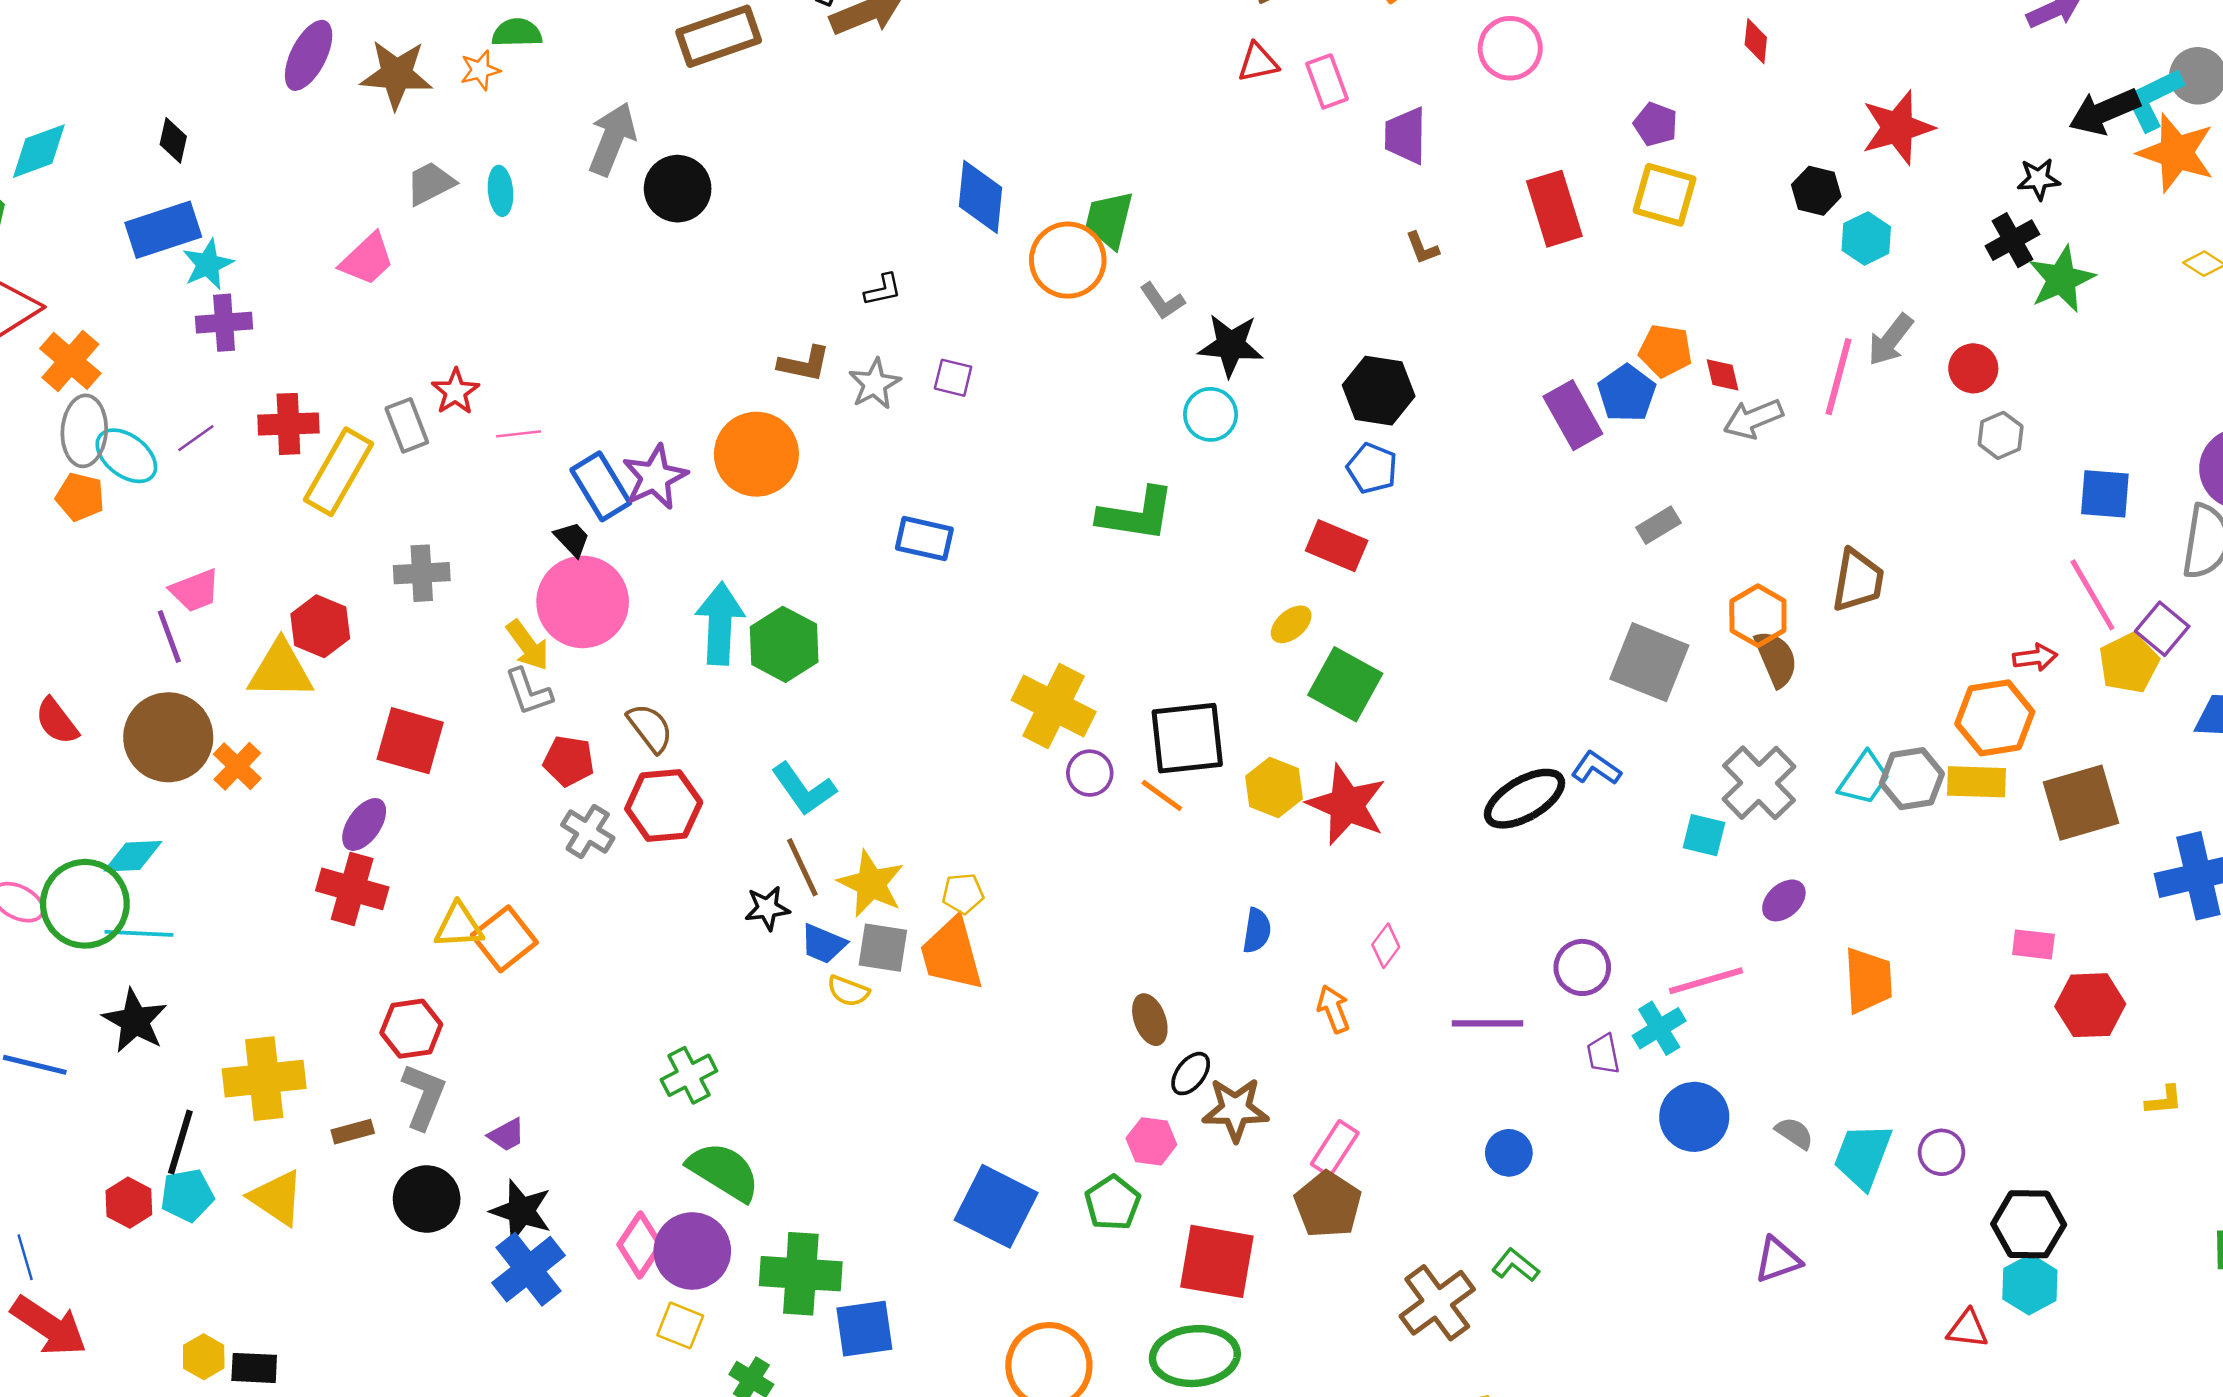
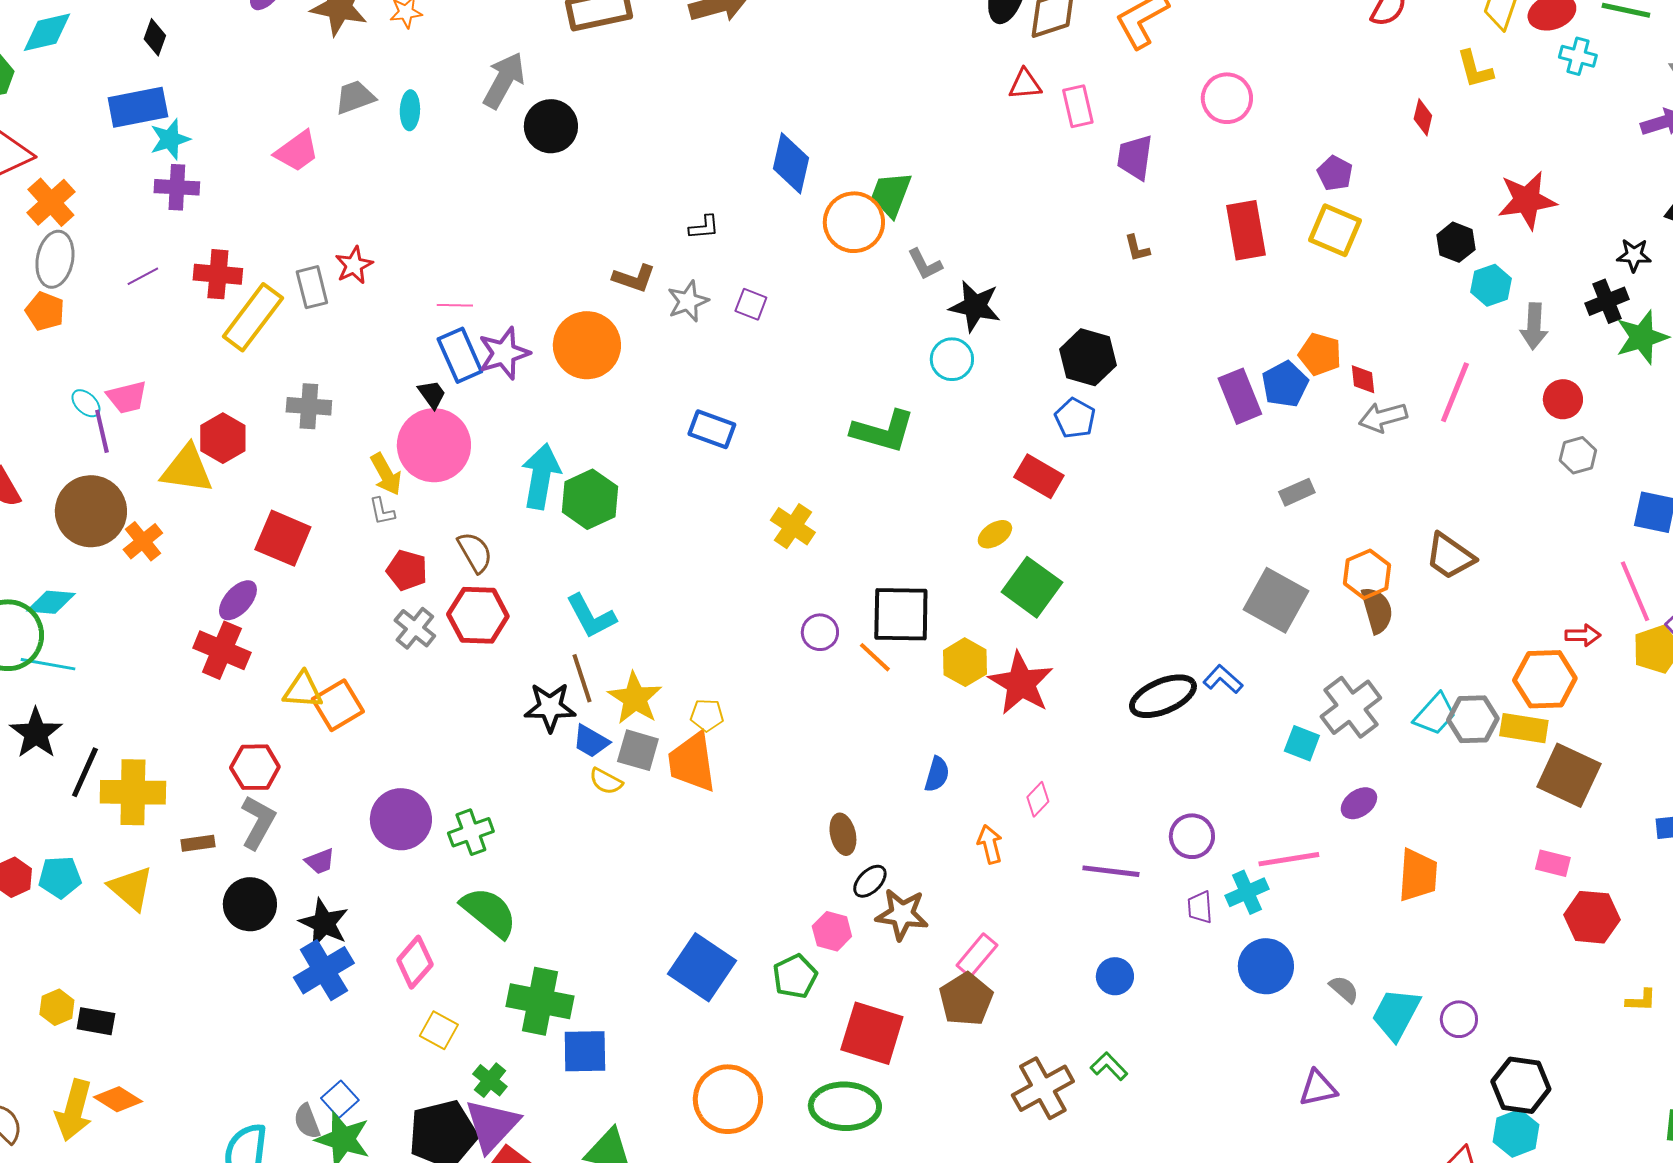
gray arrow: (1890, 340) -> (1534, 326), moved, turned -42
pink line: (519, 434) -> (455, 305), moved
cyan ellipse: (126, 456) -> (86, 403), moved, size x0.6
brown trapezoid: (1858, 580) -> (1450, 556), turned 108
gray L-shape: (529, 692) -> (382, 511), size x0.7
yellow cross: (1054, 706) -> (793, 526), moved, size x0.7
brown square: (2081, 803) -> (1569, 775), moved, turned 34
black star: (767, 908) -> (550, 707), size x1.4
black line: (180, 1142) -> (85, 772), moved
purple circle: (692, 1251) -> (401, 819), moved

